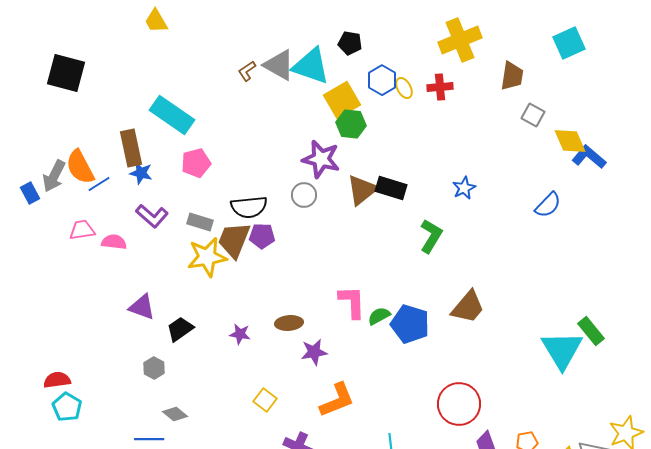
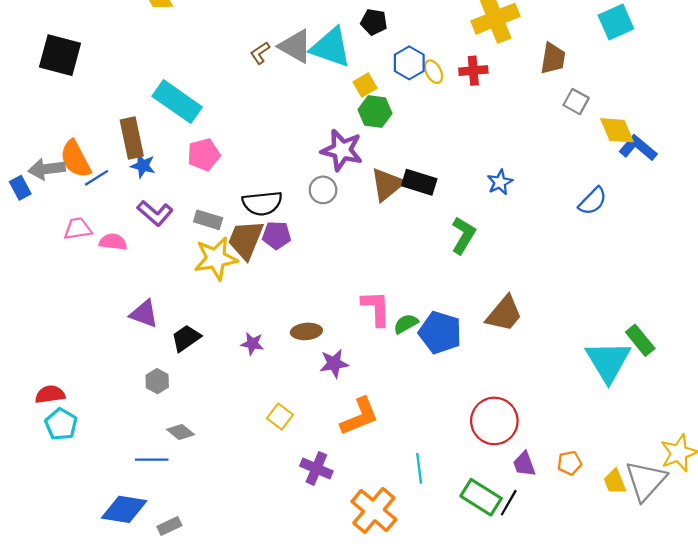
yellow square: (342, 100) -> (365, 85), size x0.6
gray arrow: (54, 176) -> (47, 169), turned 56

